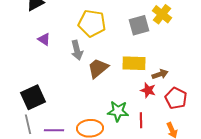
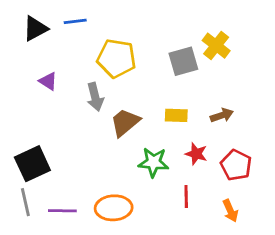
yellow rectangle: (134, 63) -> (176, 115), size x0.7
brown arrow: (160, 74) -> (222, 115), moved
green star: (118, 111) -> (153, 162), moved

